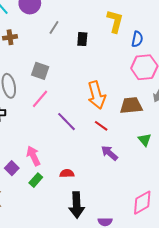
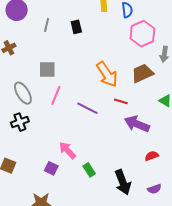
purple arrow: (109, 153) -> (137, 124), size x1.4
red semicircle: (67, 173) -> (152, 156), moved
green rectangle: (36, 180) -> (89, 170), moved, turned -56

